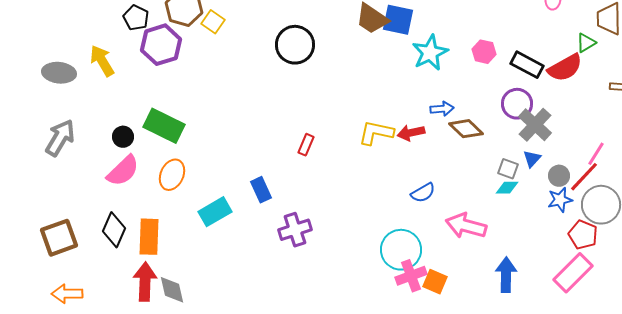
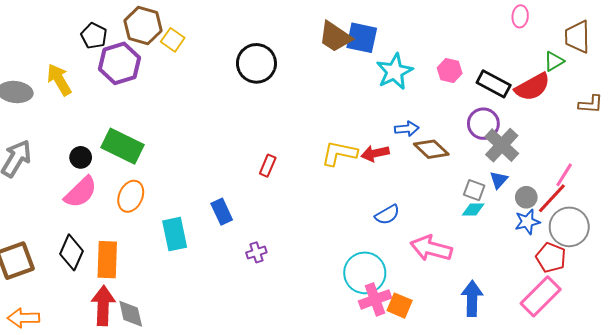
cyan rectangle: (215, 212) -> (175, 234), turned -72
purple cross: (295, 230) -> (256, 252), size x0.6

